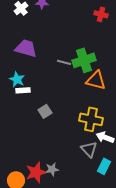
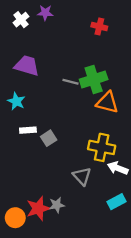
red cross: (101, 14) -> (99, 26), moved
white rectangle: (23, 90) -> (28, 130), moved
gray triangle: (89, 149) -> (82, 176), moved
cyan rectangle: (104, 166) -> (117, 202), turned 35

